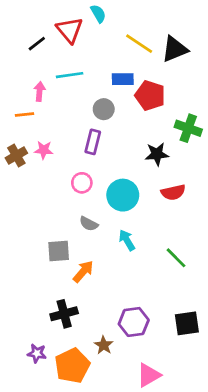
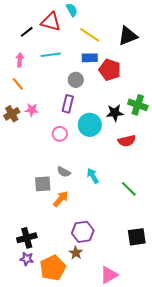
red triangle: (70, 30) -> (51, 22), turned -35
yellow line: (139, 44) -> (90, 35), moved
pink arrow: (40, 91) -> (20, 60), moved
orange line: (25, 115) -> (18, 84), turned 56
green cross: (188, 128) -> (138, 105), moved
cyan circle: (123, 195) -> (90, 125), moved
gray semicircle: (89, 224) -> (64, 172), moved
black cross: (64, 314) -> (27, 238), moved
purple hexagon: (134, 322) -> (83, 232), moved

